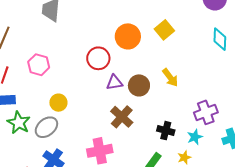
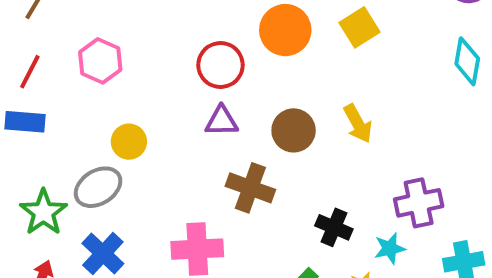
purple triangle: (114, 82) -> (222, 121), moved
brown cross: (122, 117) -> (250, 188), turned -30
green star: (19, 123) -> (43, 212), moved

